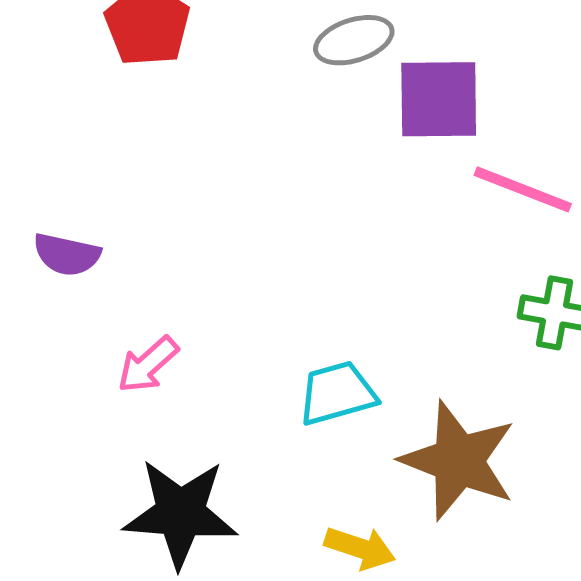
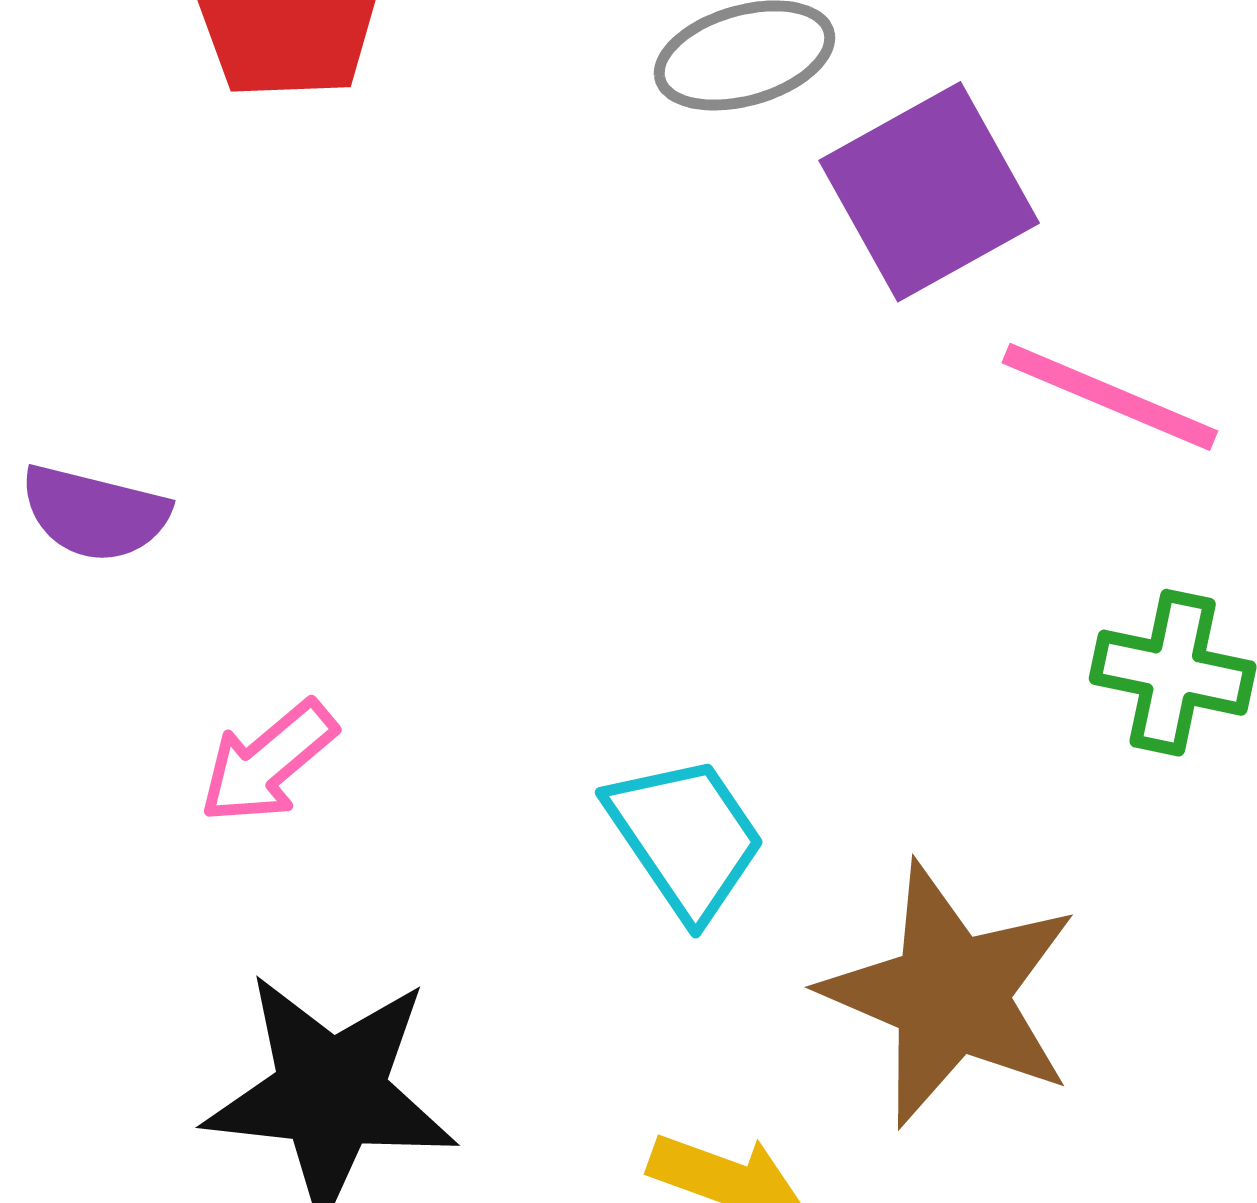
purple square: (439, 99) -> (929, 192), turned -30
cyan trapezoid: (337, 393) -> (686, 837), turned 70

